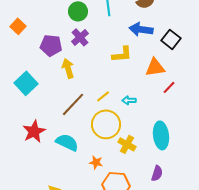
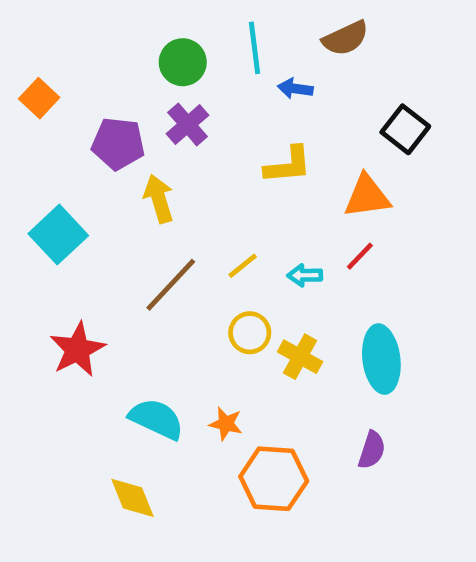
blue arrow: (141, 29) -> (295, 89), moved, size x0.6
red line: (169, 87) -> (360, 256), moved
yellow circle: (106, 124) -> (250, 333), size x0.6
cyan semicircle: (67, 142) -> (156, 419), moved
yellow cross: (127, 144) -> (300, 357), moved

